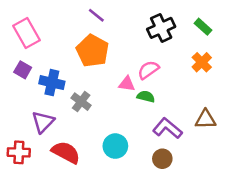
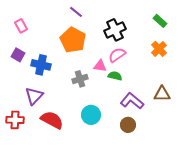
black cross: (161, 28) -> (115, 30), moved
pink rectangle: (26, 33) -> (21, 26), size x0.6
gray cross: (81, 102) -> (80, 79), moved, turned 35

